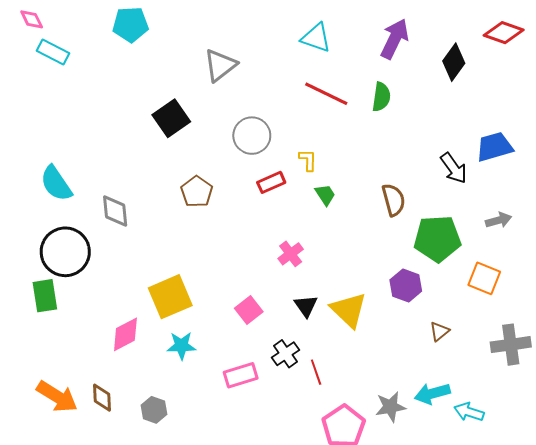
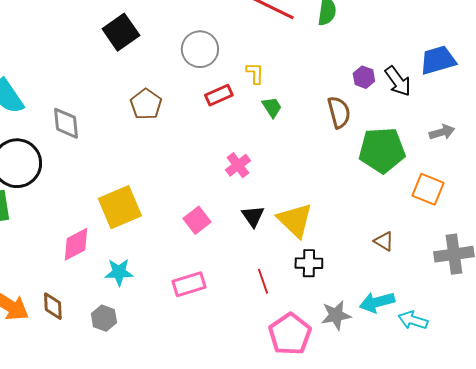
purple hexagon: (406, 285) -> (364, 77), moved, size x0.7
brown triangle: (439, 331) -> (384, 241), turned -50
cyan star: (181, 346) -> (119, 272), moved
black cross: (285, 354) -> (309, 263), moved, turned 36

